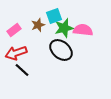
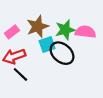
cyan square: (54, 16) -> (47, 45), moved
brown star: (38, 25) -> (38, 27), size x1.5

